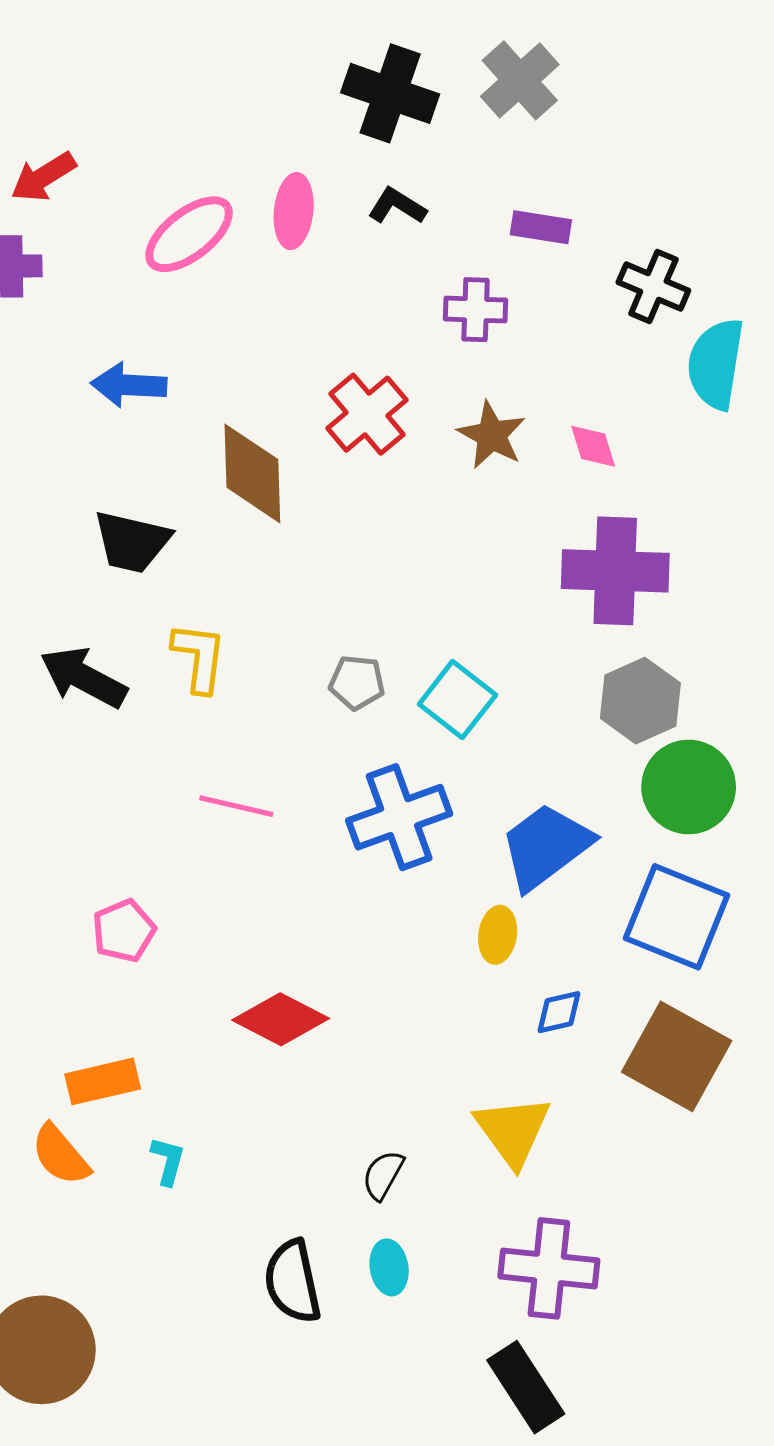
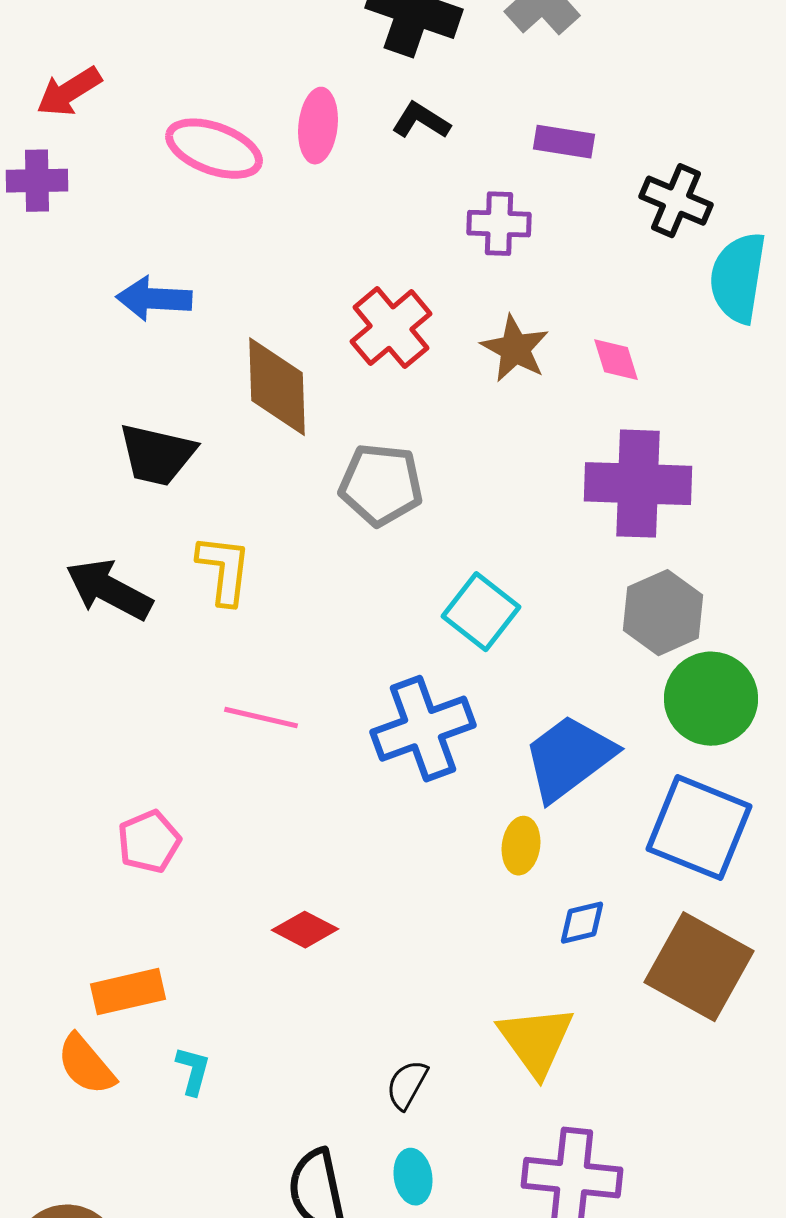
pink ellipse: (189, 234) -> (214, 149), turned 58
gray pentagon: (357, 682) -> (381, 485), moved, size x1.5
red diamond: (281, 1019) -> (305, 930), size x0.7

